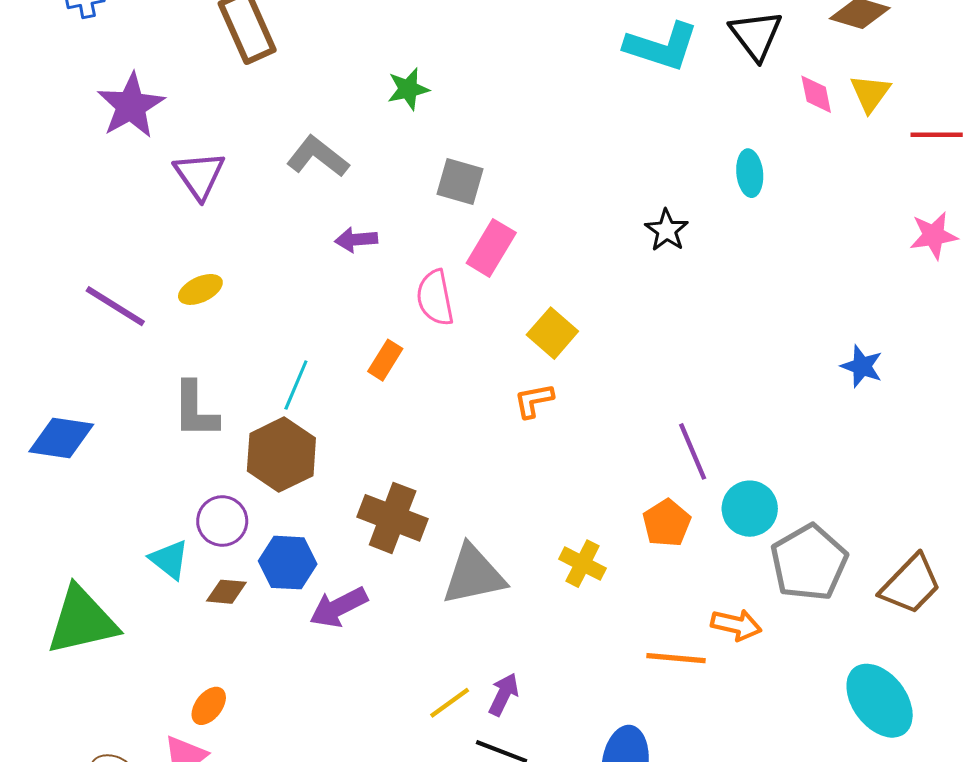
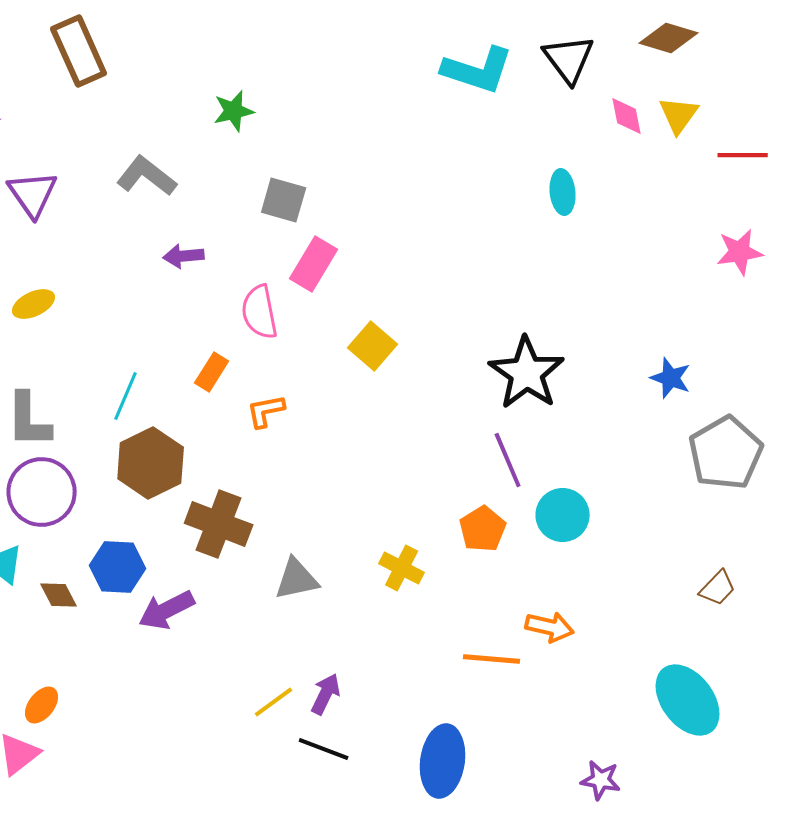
black star: (667, 230) -> (527, 373), moved, size x1.8
orange L-shape: (534, 401) -> (266, 411), moved
brown hexagon: (281, 455) -> (151, 463), moved
purple circle: (222, 521) -> (42, 492), moved, size x1.4
gray pentagon: (809, 563) -> (726, 453), moved
gray triangle: (474, 575) -> (297, 579), size x0.7
brown trapezoid: (911, 584) -> (718, 588), size x0.6
brown diamond: (226, 592) -> (59, 595), turned 57

